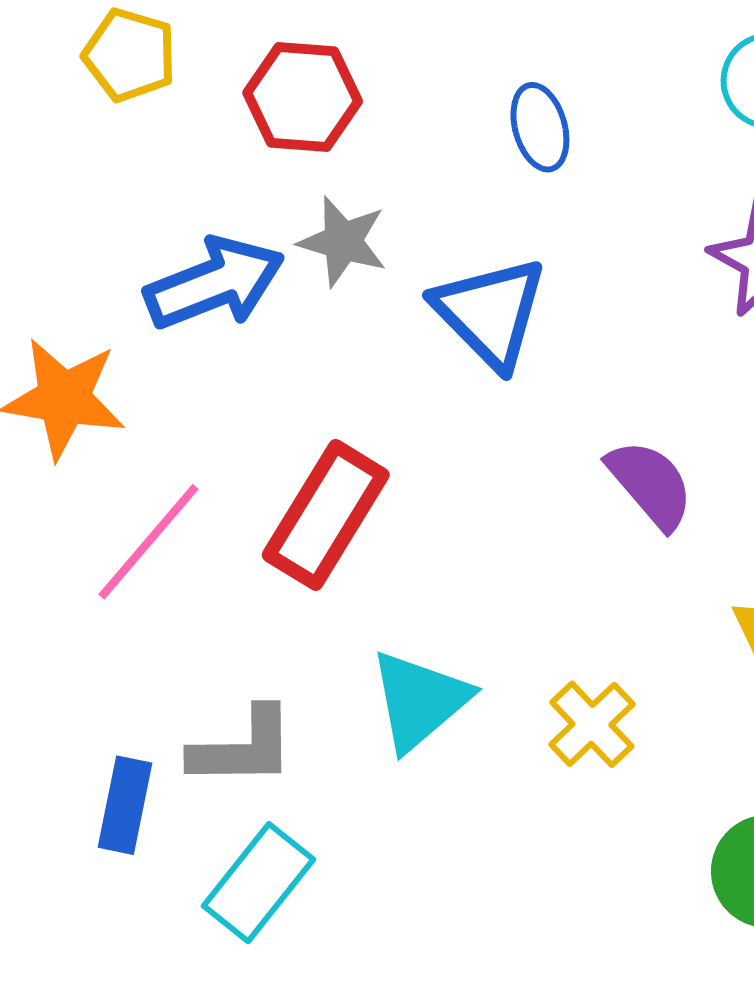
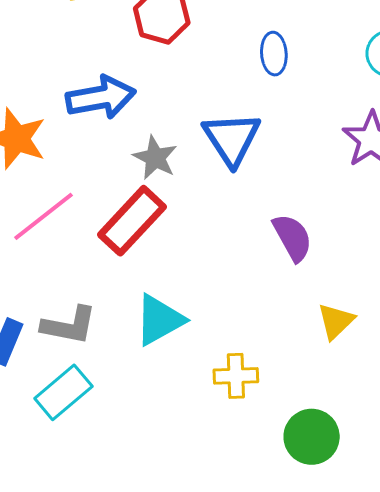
gray star: (343, 242) -> (155, 158), moved
yellow cross: (592, 724) -> (236, 376), moved, turned 30

